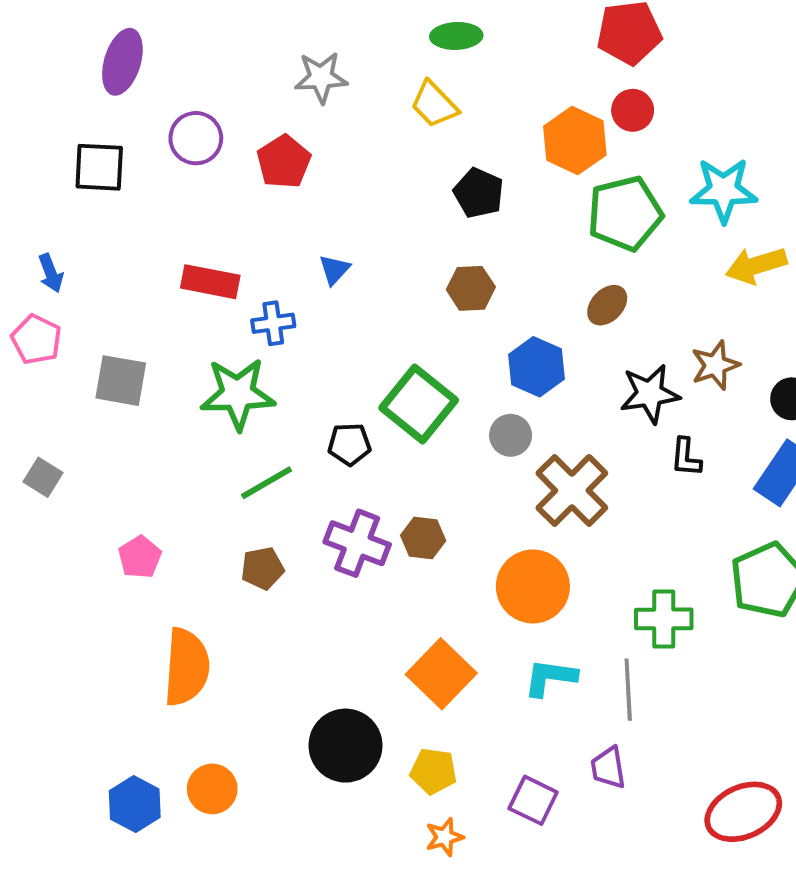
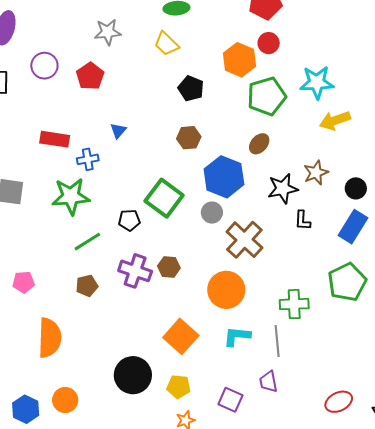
blue hexagon: (536, 367) -> (224, 177), size x1.4
pink pentagon: (140, 557) -> (24, 282), turned 30
red ellipse: (743, 812) -> (339, 402), size x0.7

